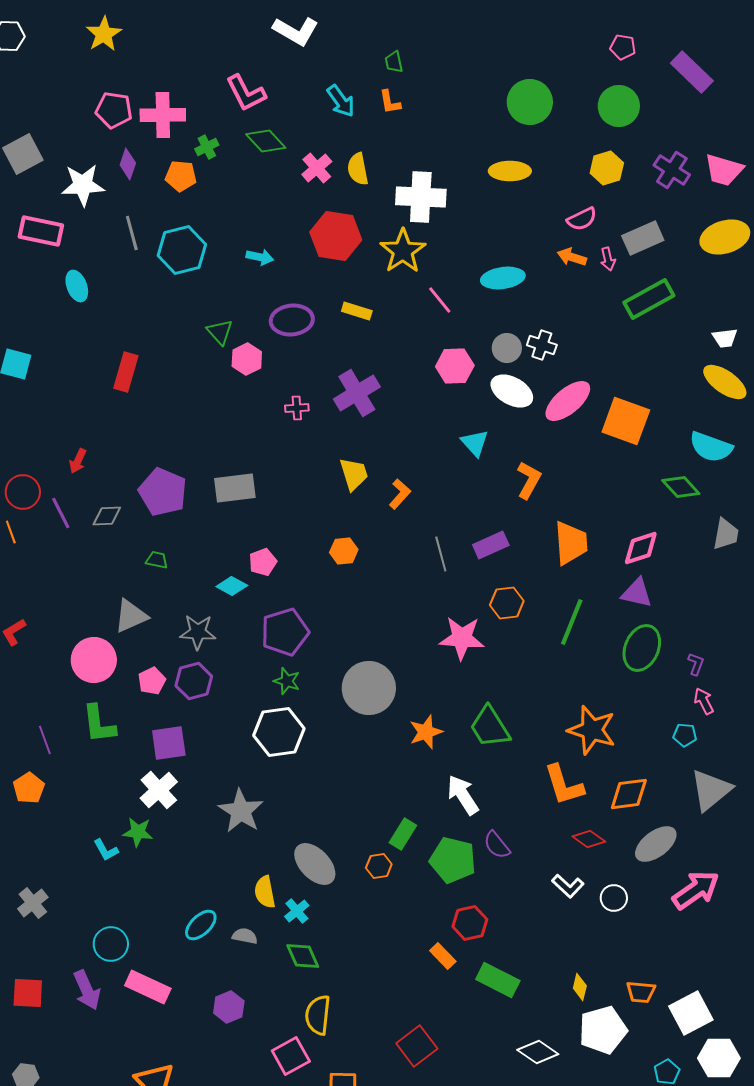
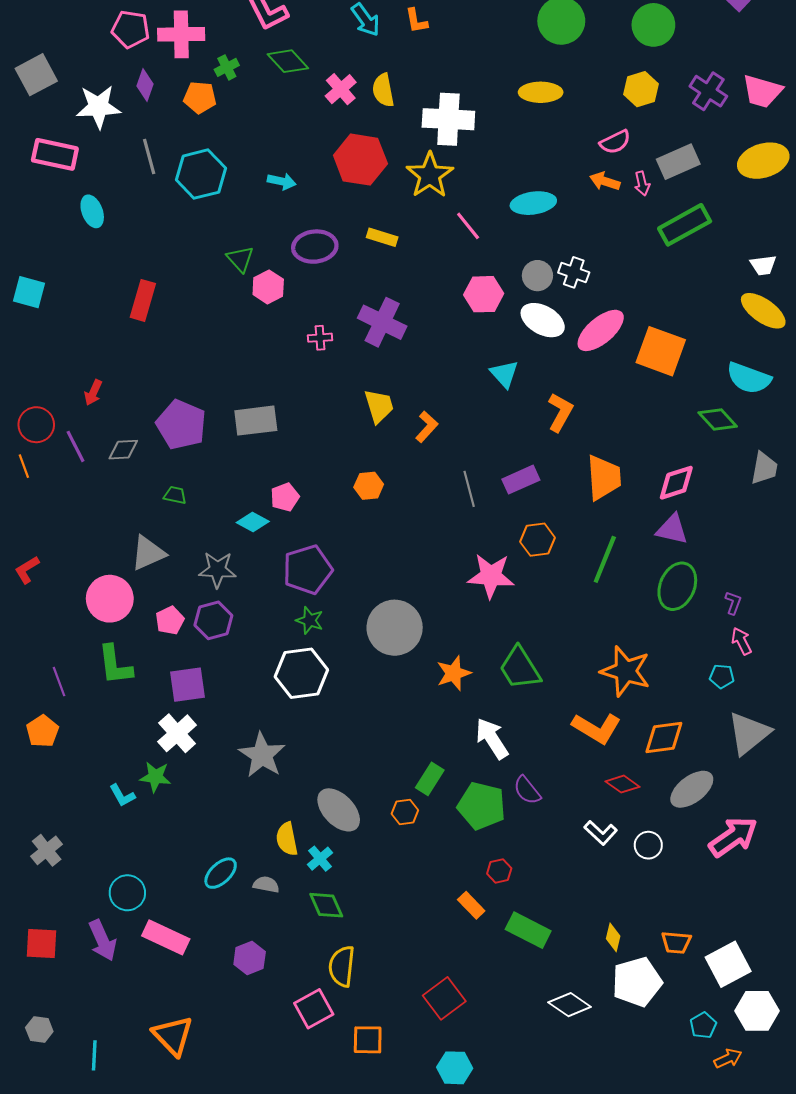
purple cross: (357, 393) -> (382, 322), turned -33
orange L-shape: (564, 785) -> (597, 728), turned -42
red hexagon: (470, 923) -> (499, 871), size x0.7

